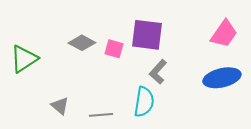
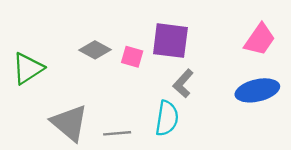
gray triangle: (60, 106) -> (70, 123), size x1.8

